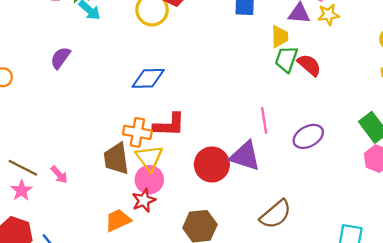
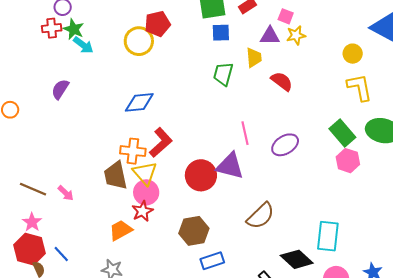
green trapezoid: (286, 59) -> (223, 74), moved
red L-shape: (169, 125) -> (161, 143), turned -40
pink star: (22, 190) -> (32, 222), moved

